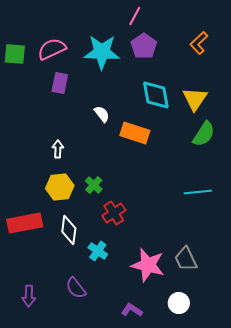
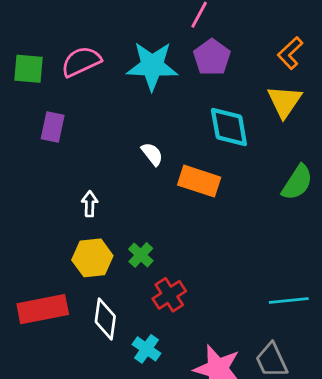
purple rectangle: (60, 83) -> (53, 127), moved
yellow triangle: (195, 99) -> (284, 101), moved
cyan line: (198, 192) -> (289, 301), moved

